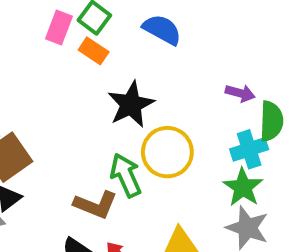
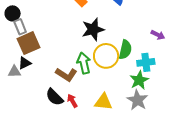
purple arrow: (240, 93) -> (158, 35), moved
green semicircle: (271, 121) -> (125, 50), moved

